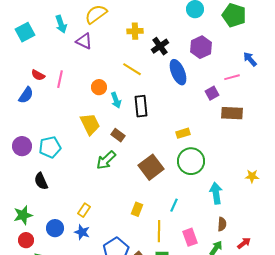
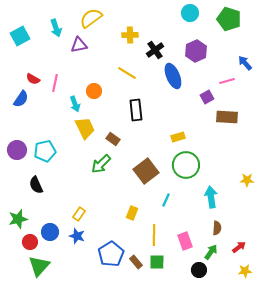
purple triangle: (84, 41) -> (79, 45), turned -36
cyan arrow: (116, 100) -> (75, 104), moved
cyan line: (174, 205) -> (166, 200), moved
red circle: (26, 240) -> (30, 242), moved

